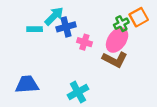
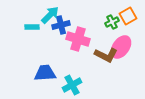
pink ellipse: (117, 40) -> (121, 47), moved
pink cross: (84, 42) -> (78, 39), size x1.6
blue trapezoid: (27, 84) -> (45, 73), moved

